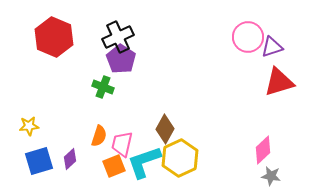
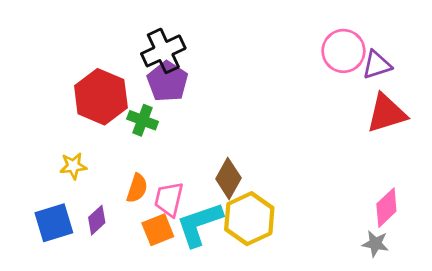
red hexagon: (54, 37) -> (101, 97), moved
yellow star: (29, 126) -> (73, 166), moved
pink diamond: (263, 150) -> (386, 208), moved

